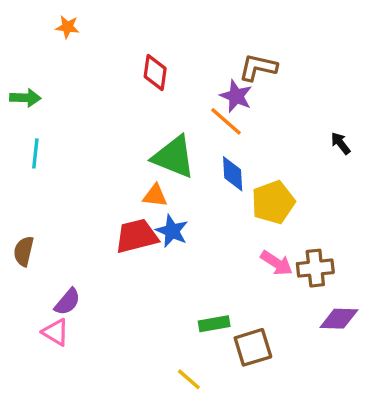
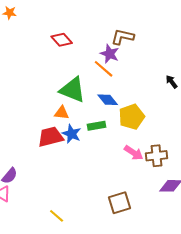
red diamond: (155, 72) -> (62, 40), turned -50
blue diamond: (233, 174) -> (108, 100), turned -35
green rectangle: (214, 324) -> (97, 126), moved
yellow line: (189, 379) -> (57, 216), moved

